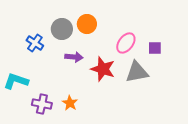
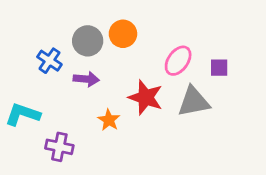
purple arrow: (74, 57) -> (86, 79), moved
orange star: (70, 103) -> (109, 120), moved

